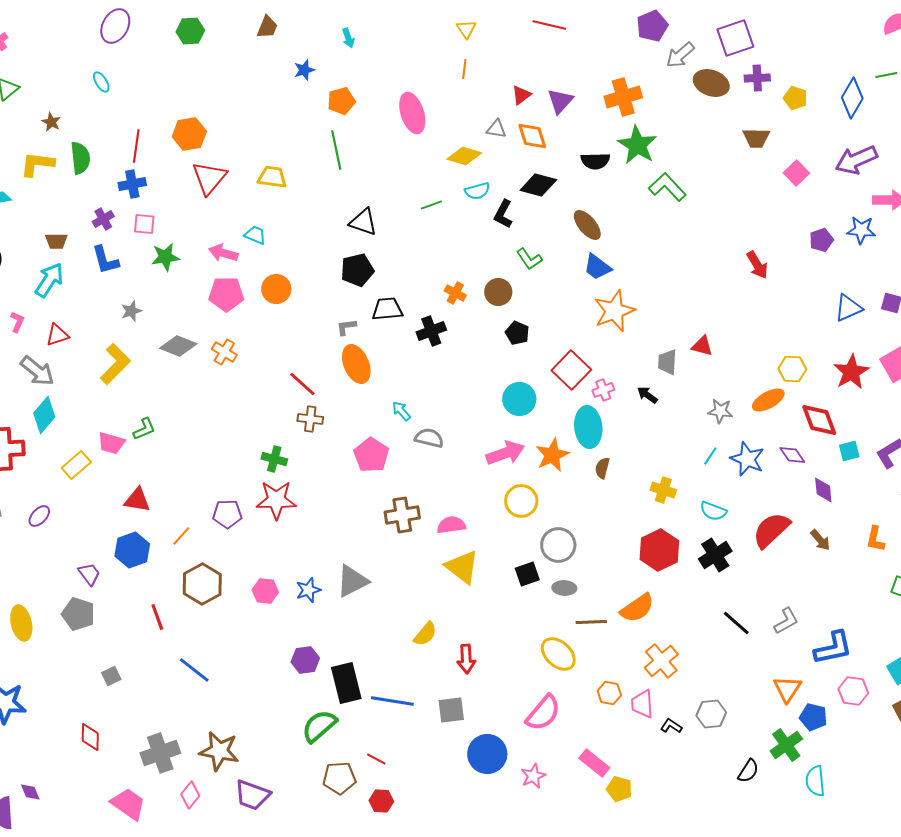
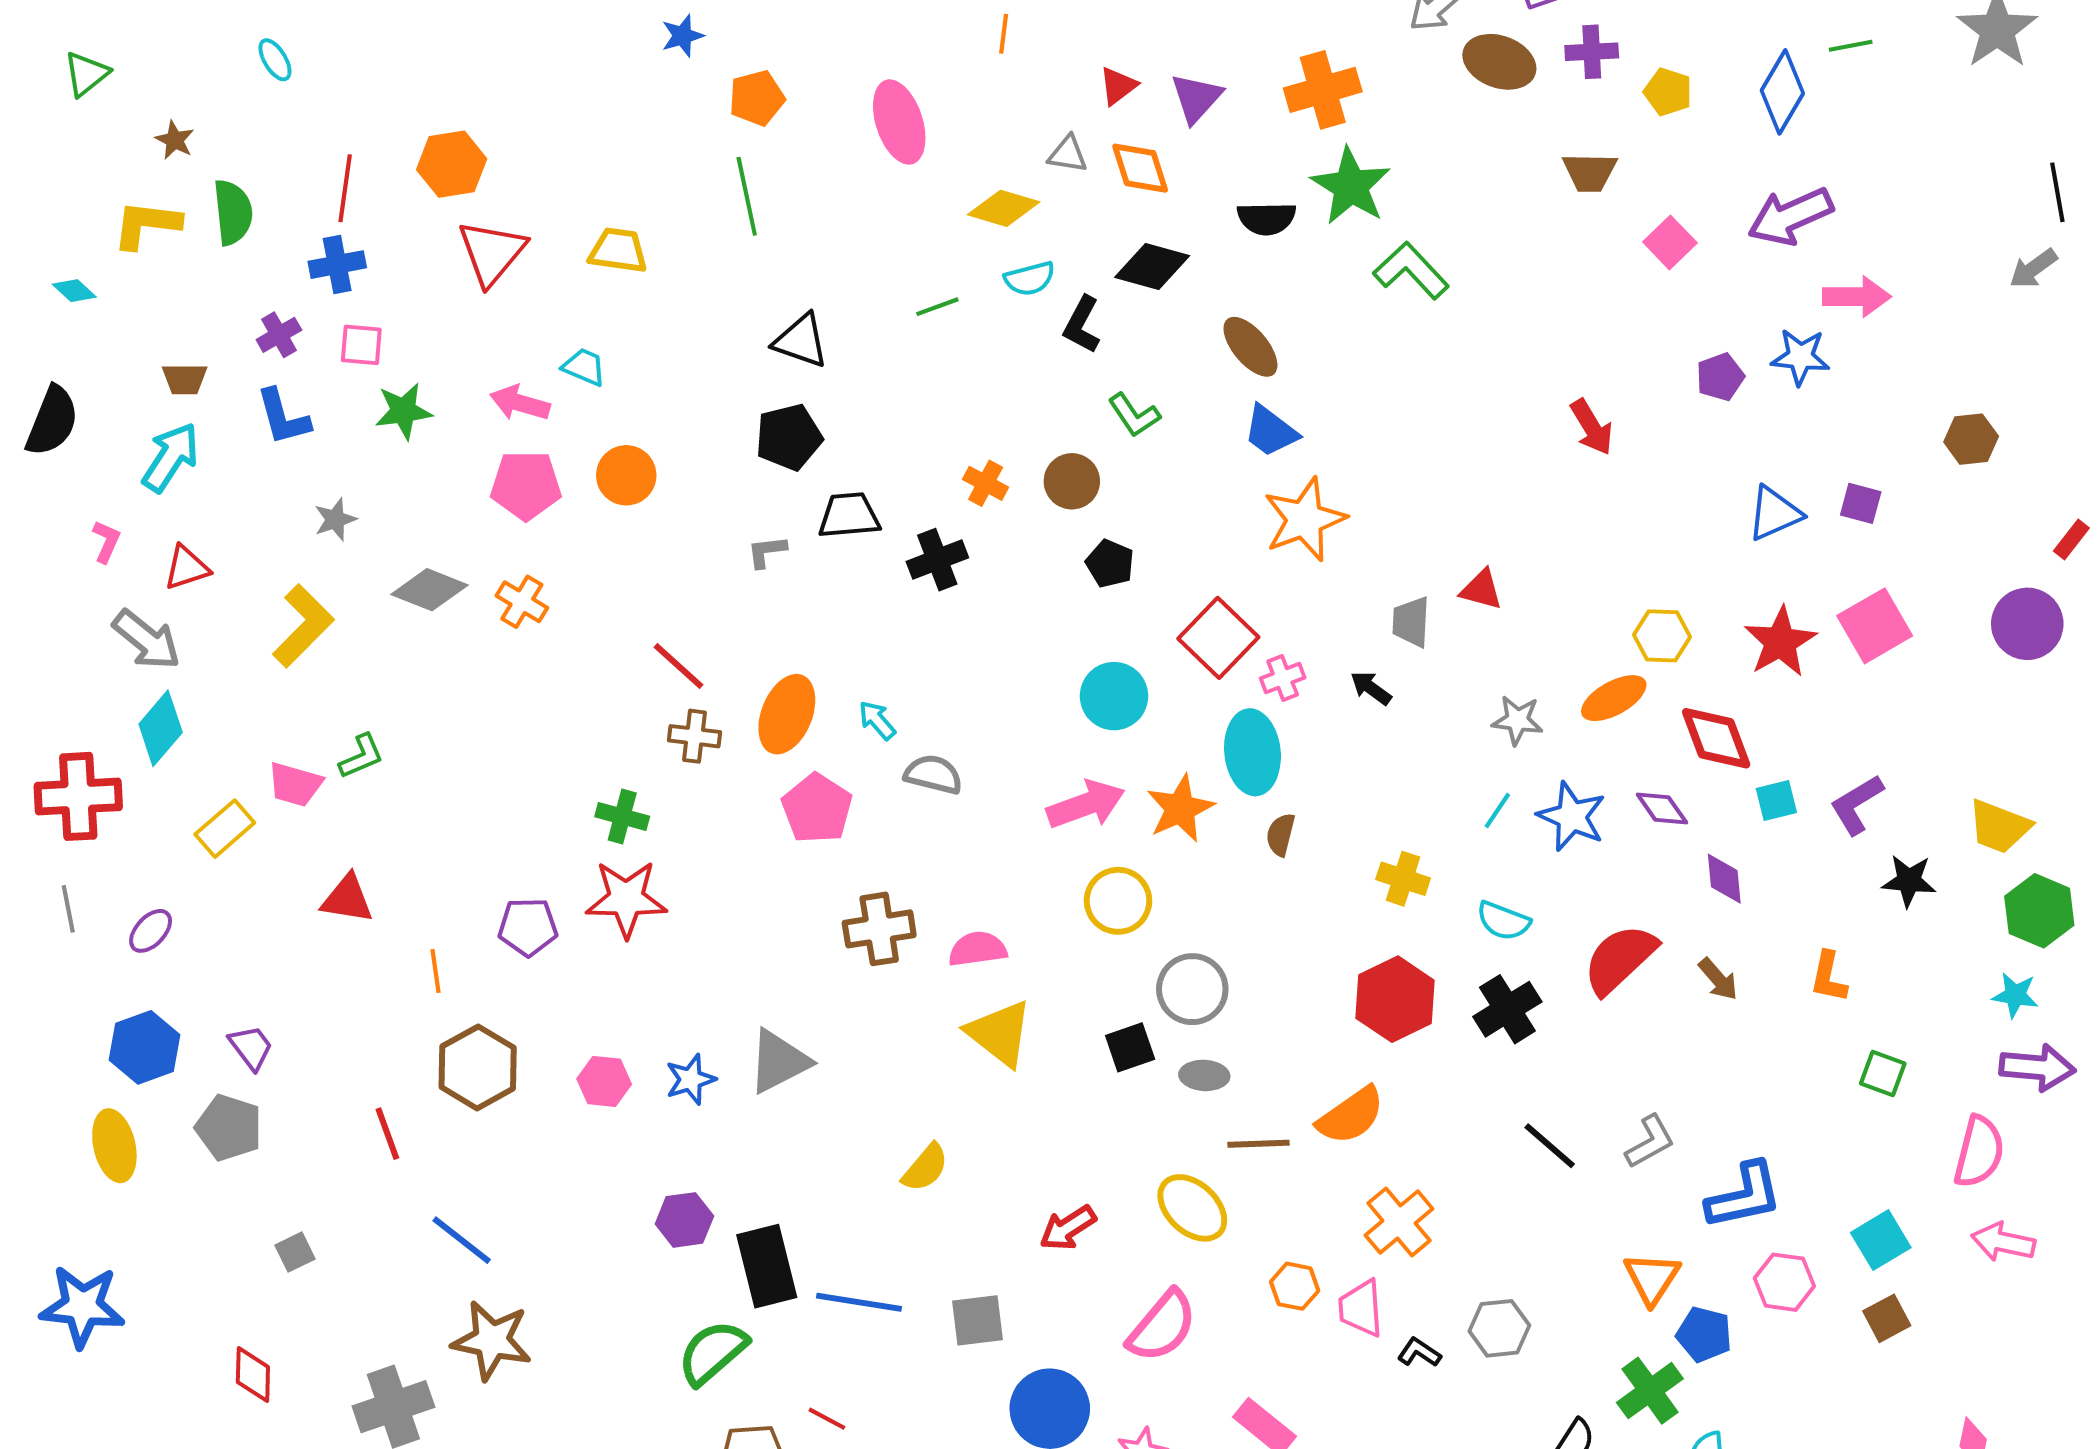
orange ellipse: (356, 364) -> (787, 714), moved, turned 45
orange line: (181, 536) -> (436, 971), turned -50
blue hexagon: (132, 550) -> (145, 1047), moved
red arrow: (466, 659) -> (1068, 1228), moved, turned 60
brown star: (219, 751) -> (492, 1340), moved

